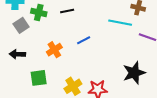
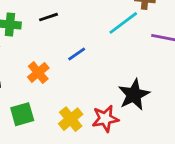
cyan line: (120, 23) -> (123, 23), turned -40
black star: (134, 73) -> (134, 95), moved

